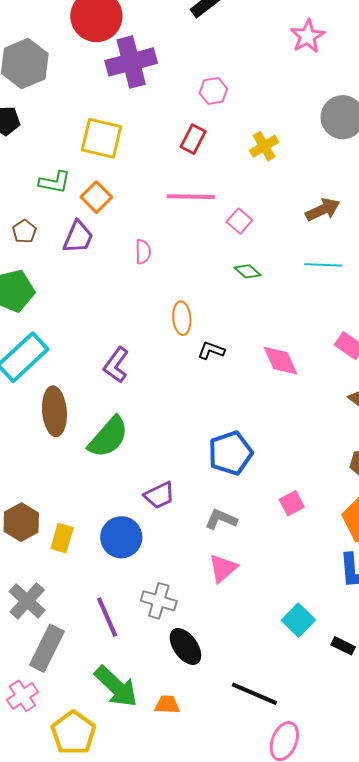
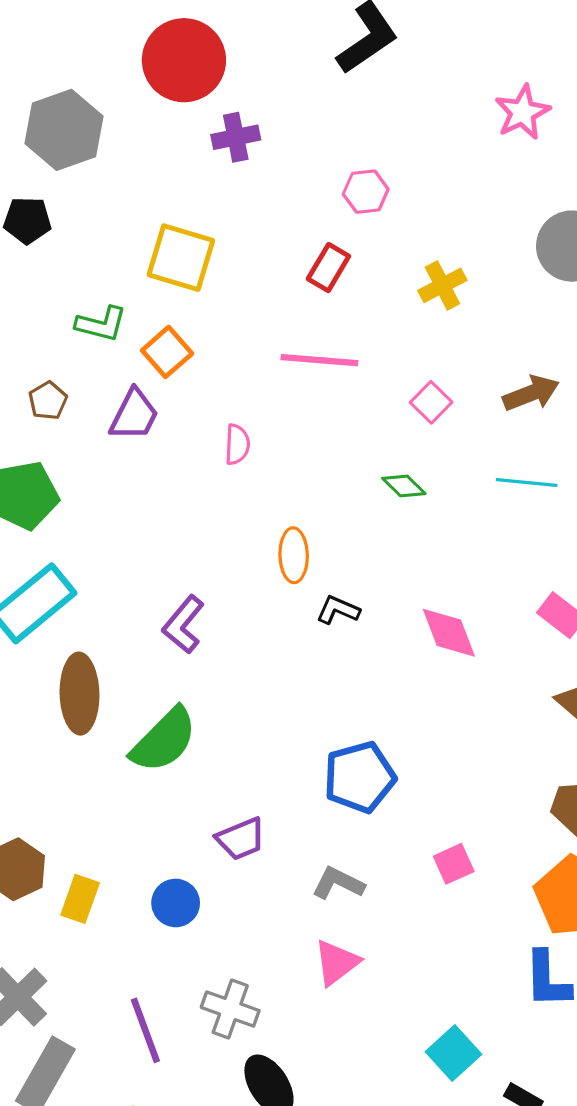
purple cross: (131, 62) -> (236, 137), size x0.6
pink square: (239, 221) -> (431, 402), moved
blue circle: (121, 537) -> (176, 903), size x0.7

